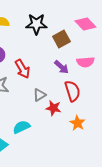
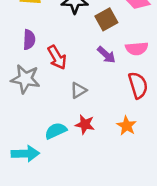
red semicircle: (72, 91) -> (138, 85), moved
red star: (53, 108) -> (85, 124), moved

